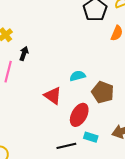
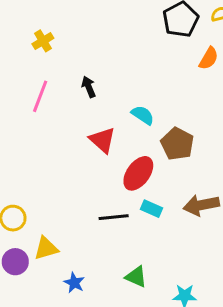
black arrow: (24, 53) -> (89, 87), moved, turned -48
cyan semicircle: (78, 76) -> (143, 115), turned 42

